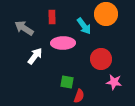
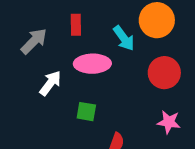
gray arrow: (24, 28) -> (34, 41), turned 102
red circle: (101, 59) -> (164, 73), moved
green square: (67, 82) -> (86, 112), moved

